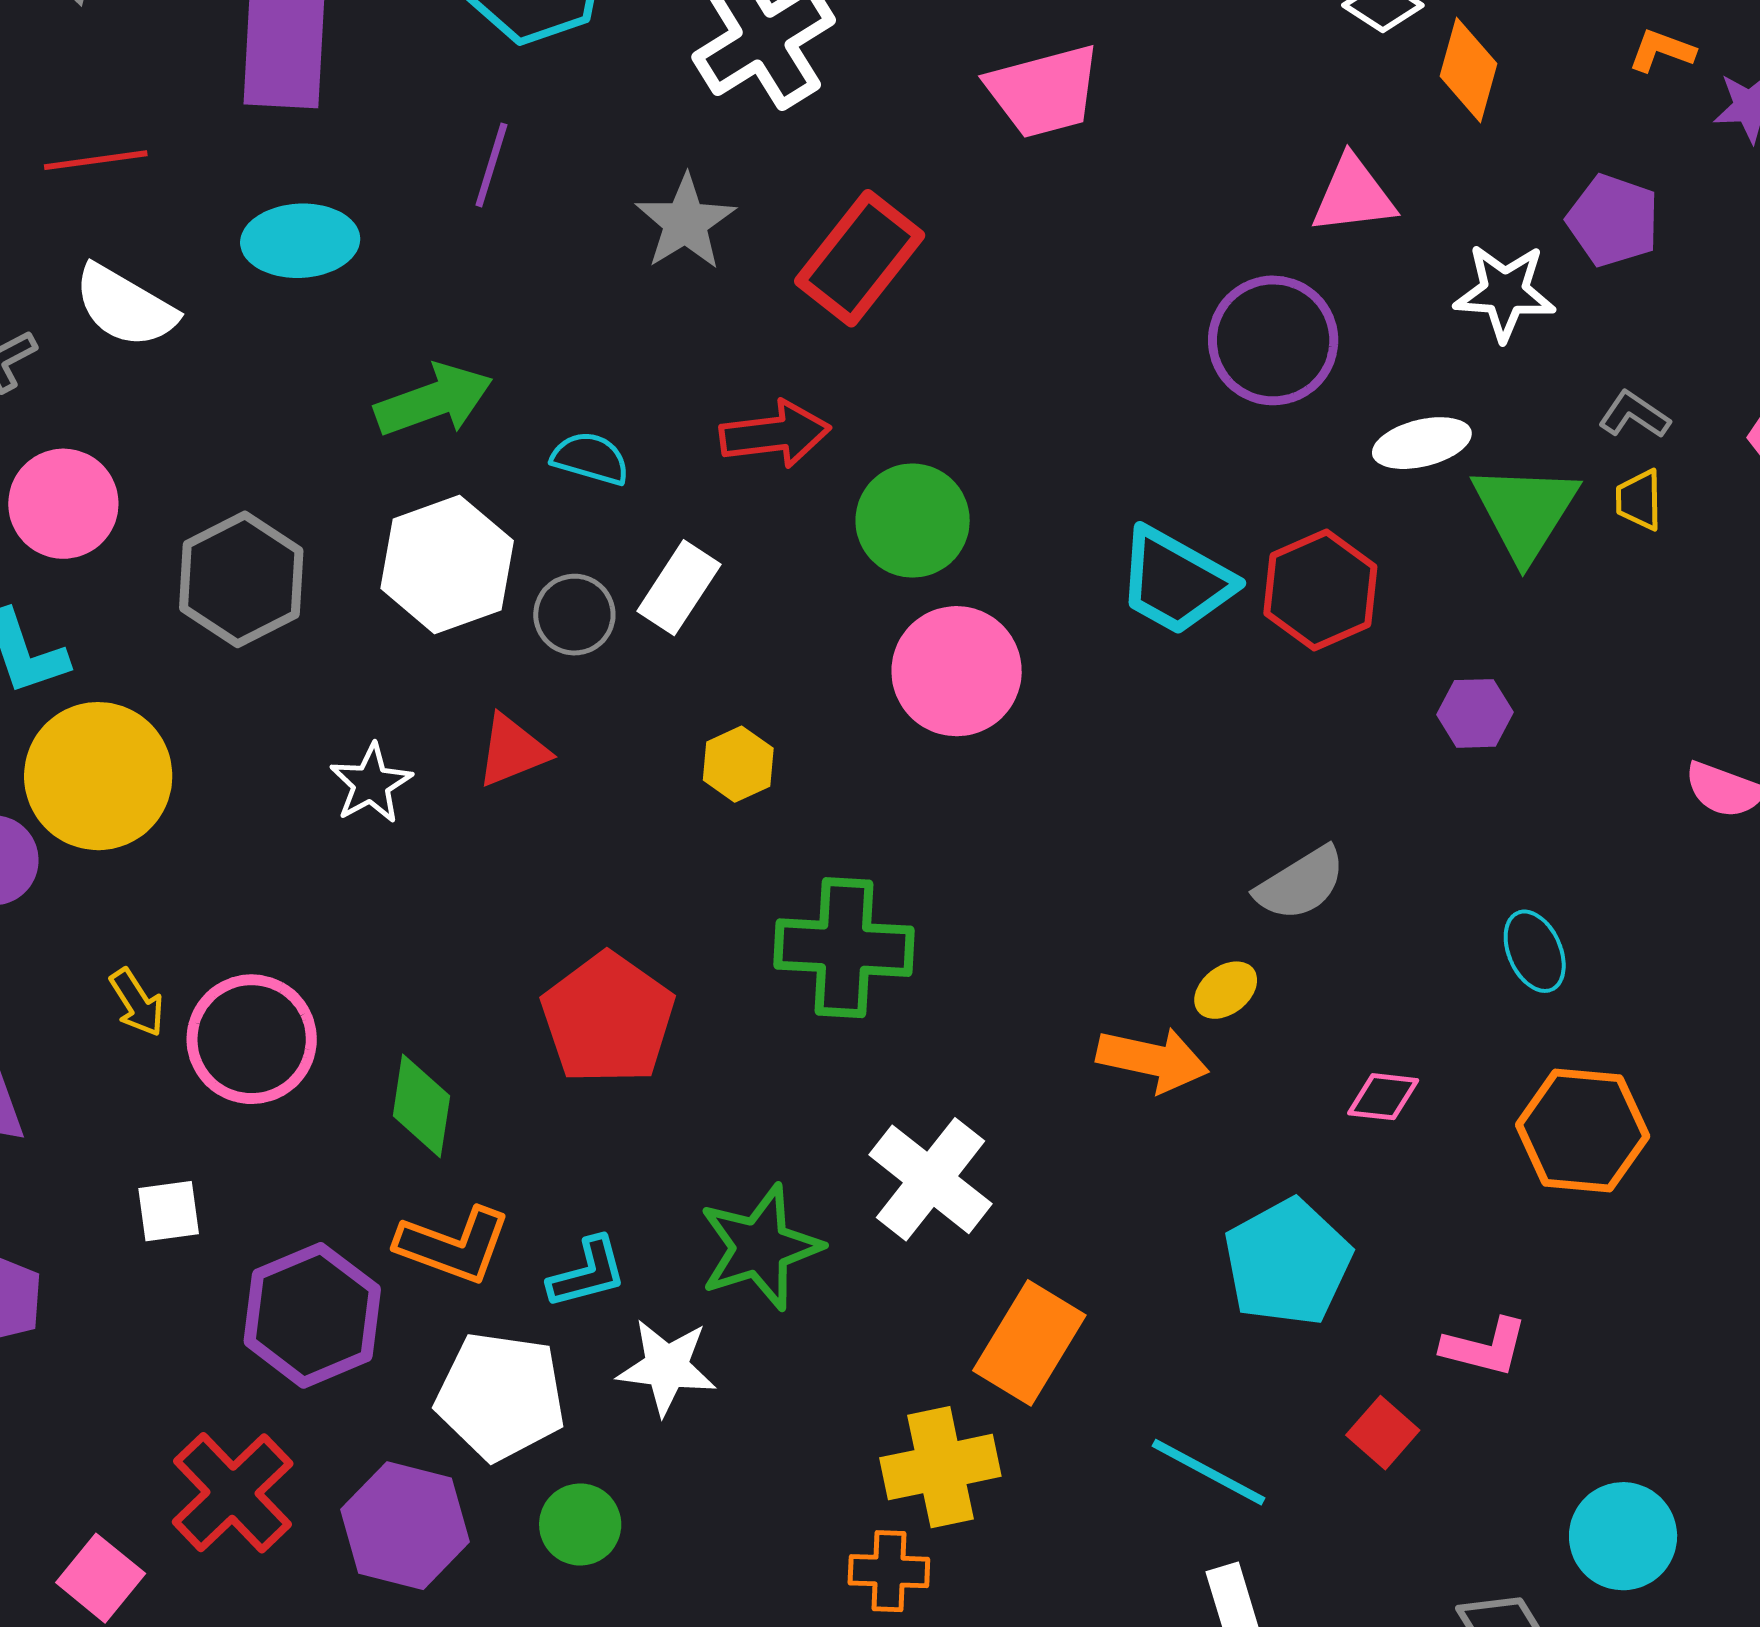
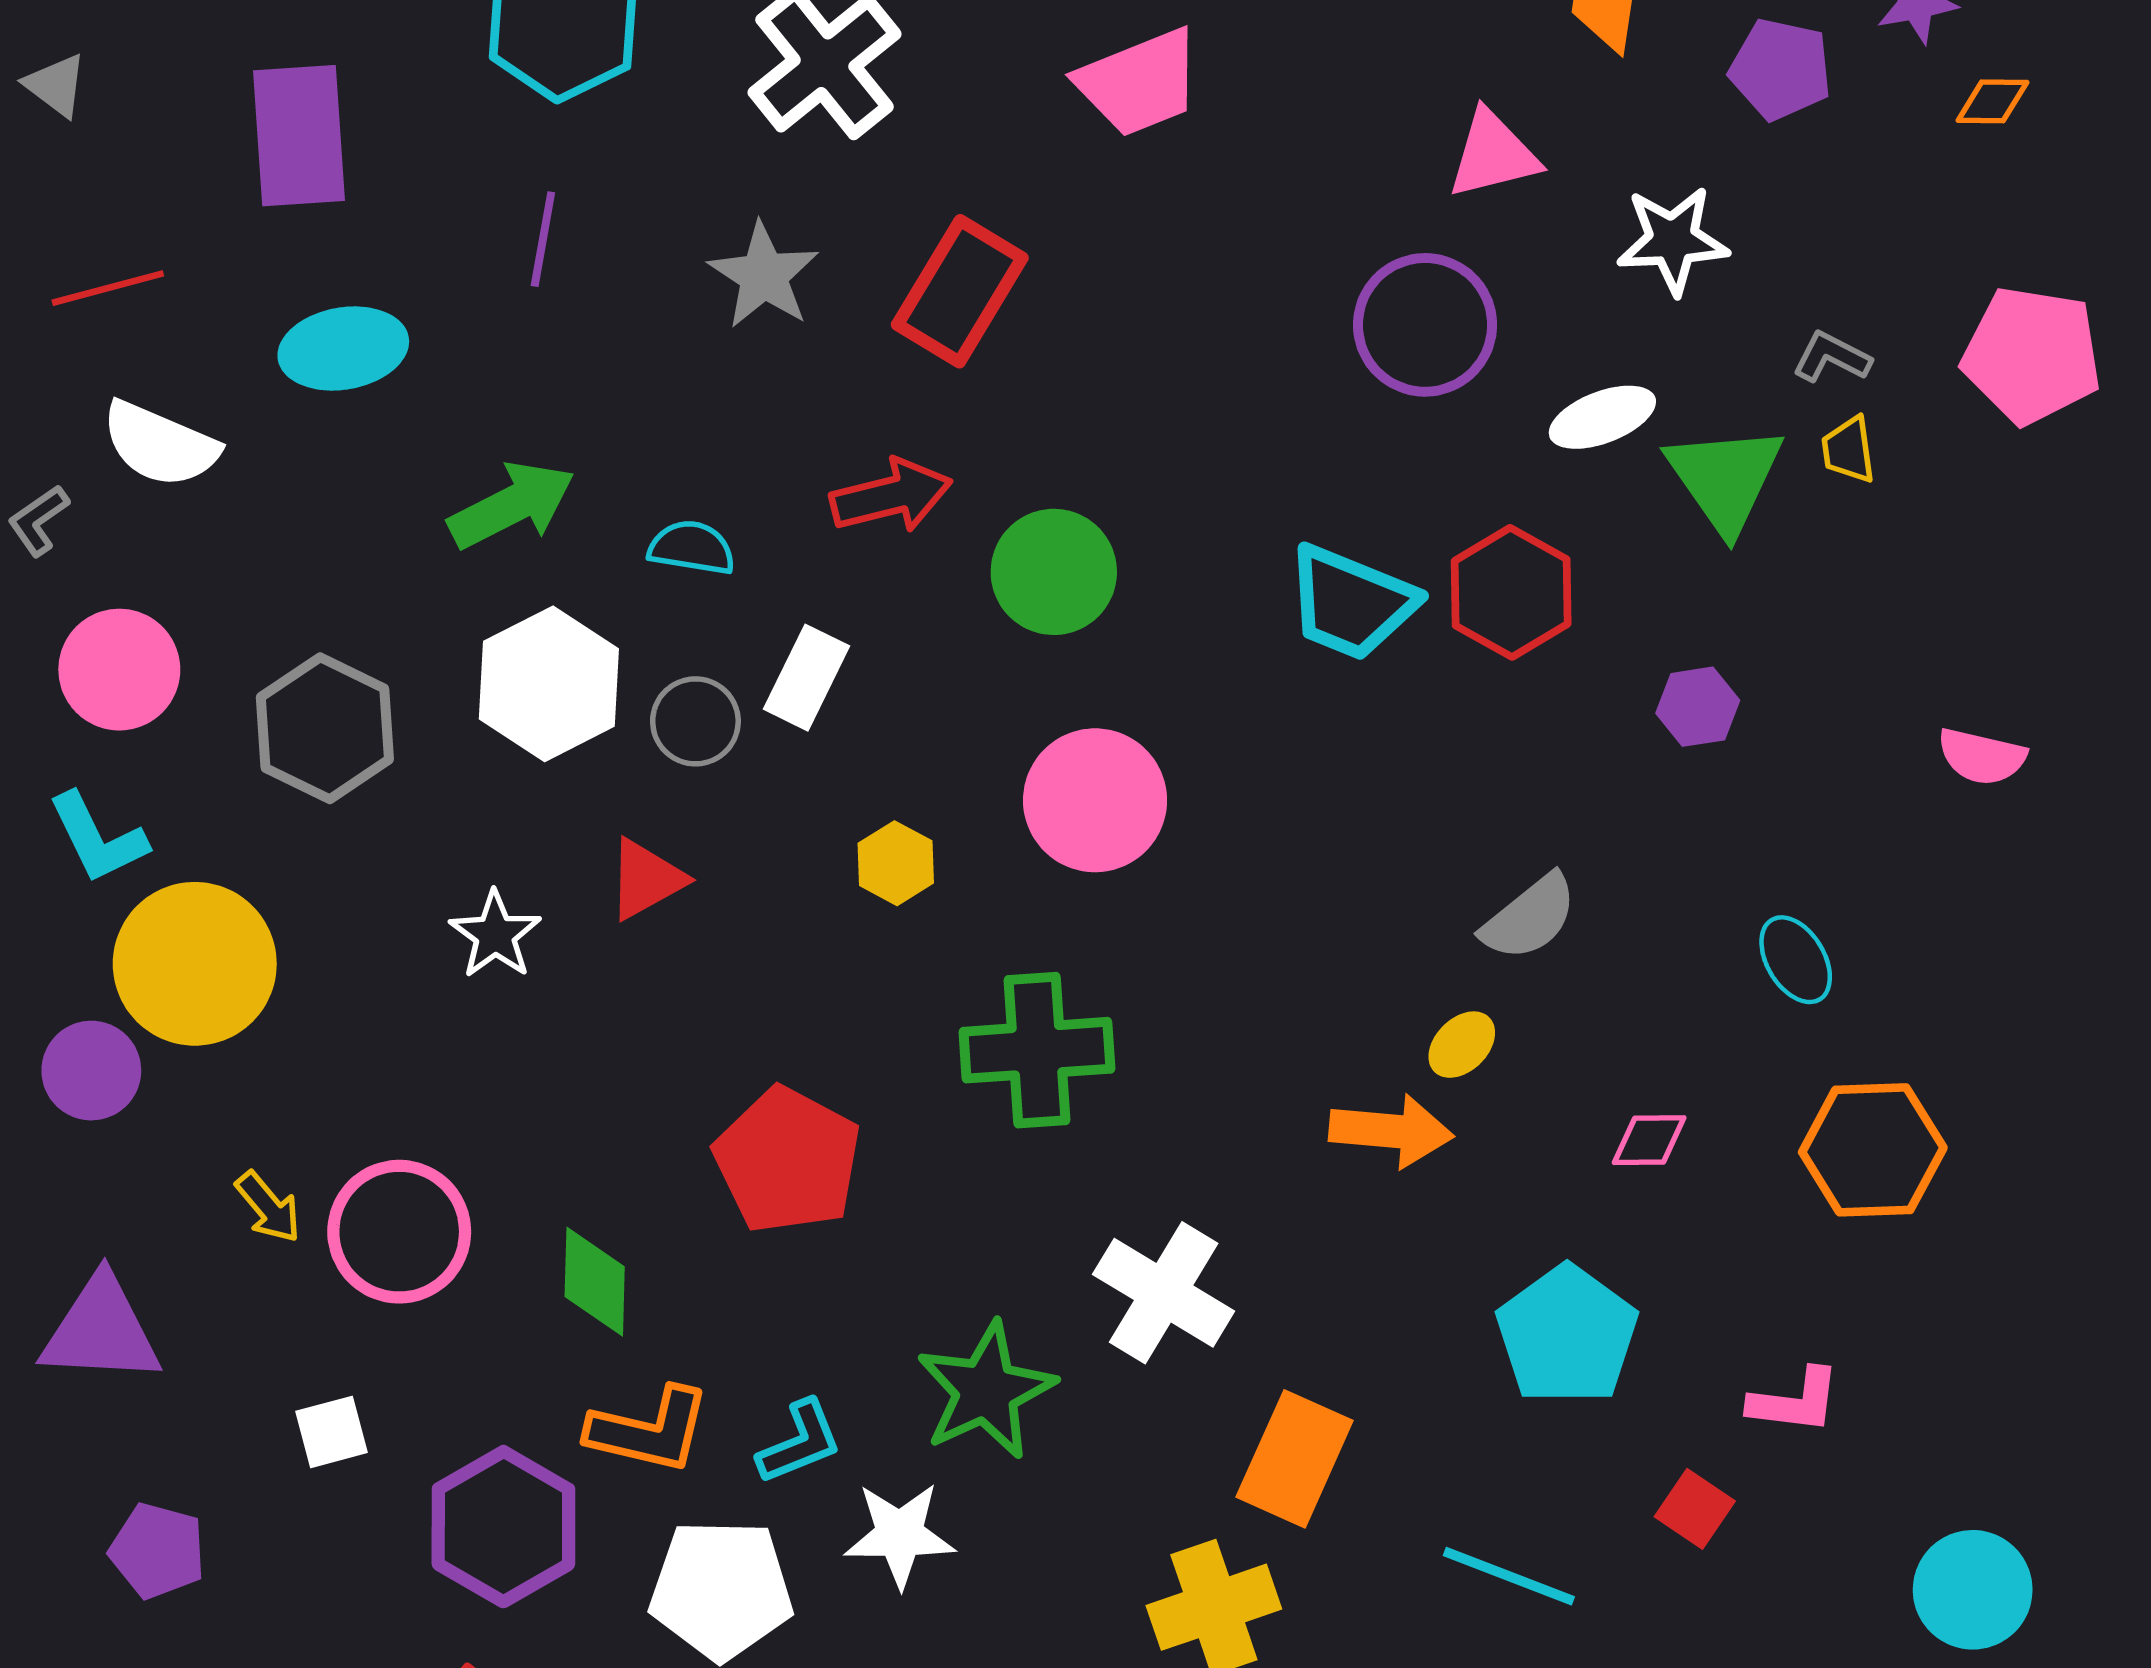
purple pentagon: (1613, 220) -> (1781, 69), moved
pink circle: (957, 671) -> (1095, 800), moved

